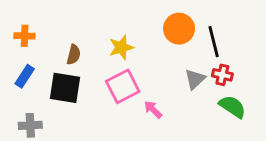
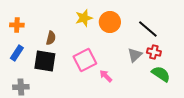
orange circle: (179, 29) -> (110, 22), moved
black line: (214, 42) -> (148, 29), turned -35
yellow star: (121, 47) -> (84, 18), moved

